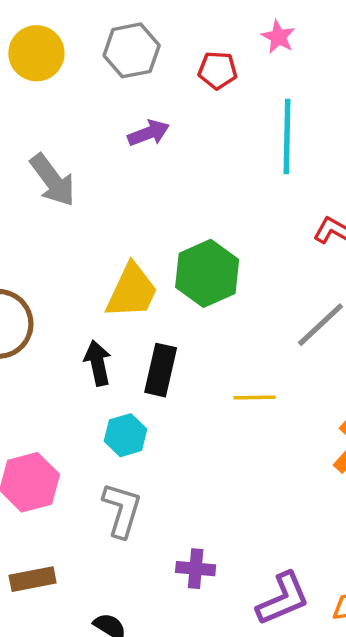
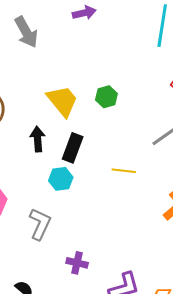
green hexagon: (207, 273) -> (106, 97), size x0.6
yellow trapezoid: (132, 291) -> (62, 101), turned -72
cyan hexagon: (126, 435) -> (61, 179), moved

